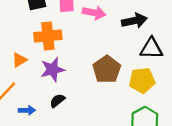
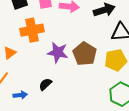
purple star: (53, 69) -> (58, 52), moved, turned 30

